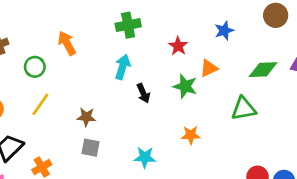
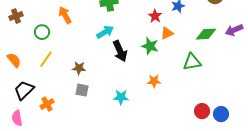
red star: (178, 46) -> (155, 16), moved
cyan arrow: (123, 67) -> (105, 32), turned 42
black arrow: (143, 93) -> (120, 51), size x1.5

